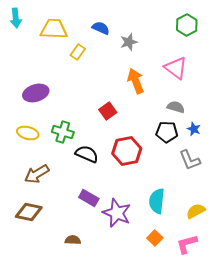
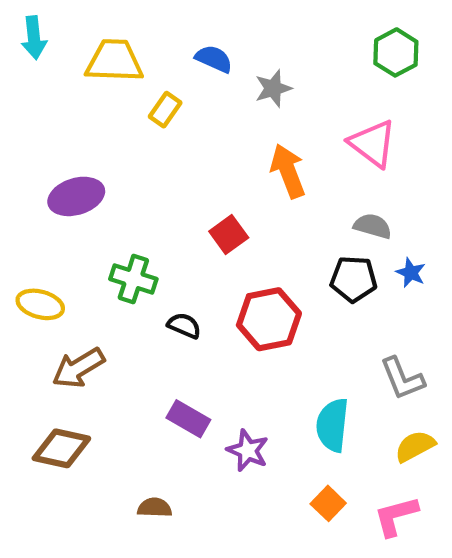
yellow ellipse: (28, 133) -> (40, 304), moved
black semicircle: (87, 154) -> (184, 326), size x0.7
gray L-shape: (190, 160) -> (402, 379), moved
purple star: (117, 213) -> (248, 450), size x0.7

